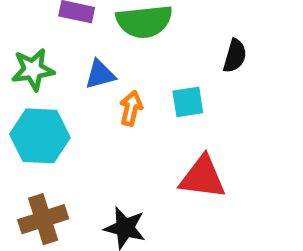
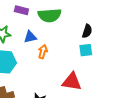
cyan square: (188, 102) -> (86, 50), moved

